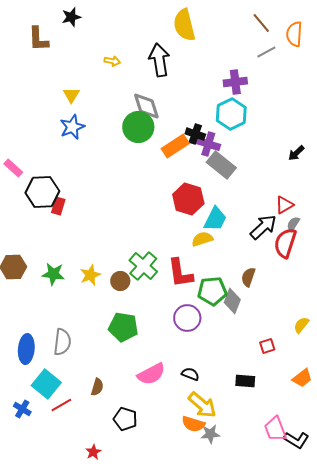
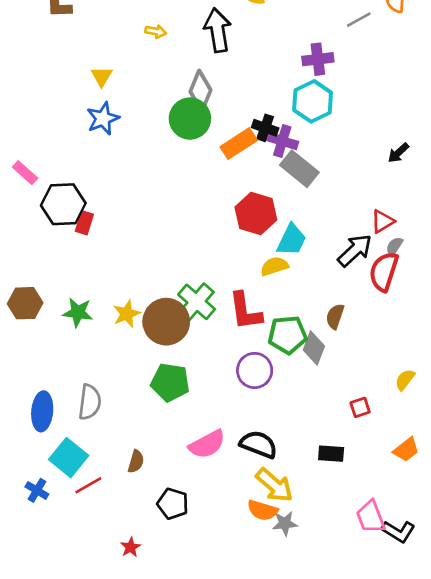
gray diamond: (146, 106) -> (200, 91), turned 40
brown circle: (120, 281) -> (166, 322), size x1.8
black semicircle: (190, 374) -> (259, 444), size x1.6

